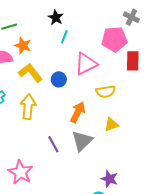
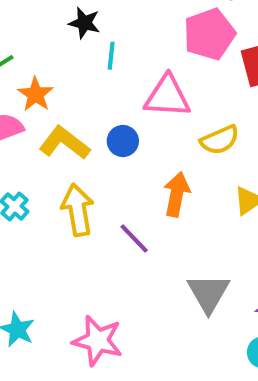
orange star: (23, 46) -> (36, 94), turned 30
pink triangle: (86, 64) -> (167, 97), turned 45
gray triangle: (82, 141) -> (208, 293), moved
purple line: (53, 144) -> (134, 239), moved

